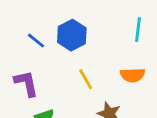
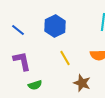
blue line: (36, 41) -> (18, 30), moved

